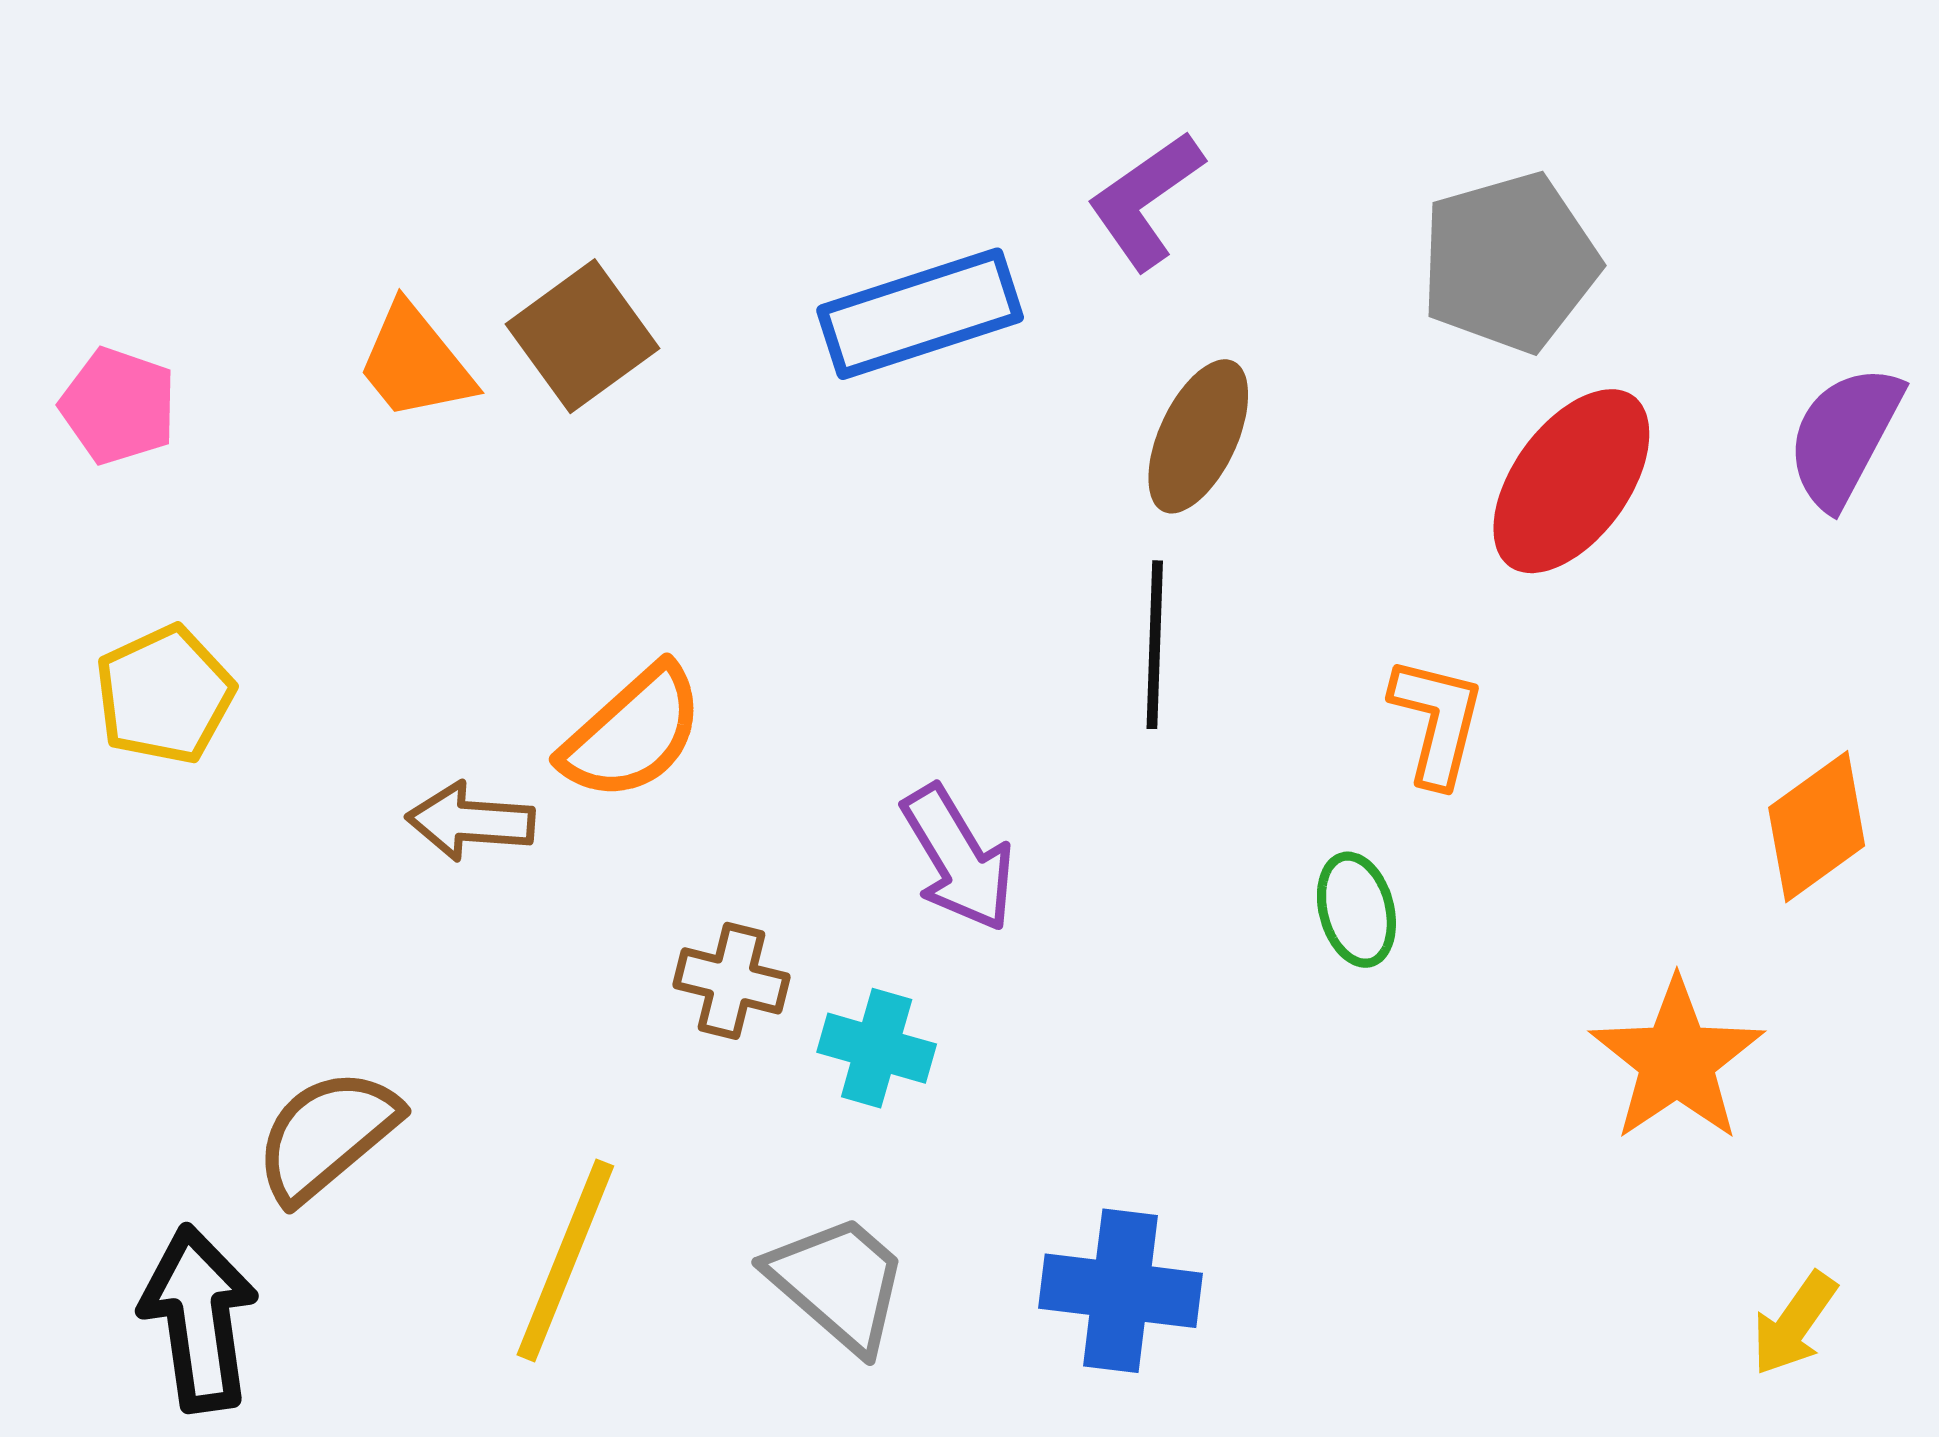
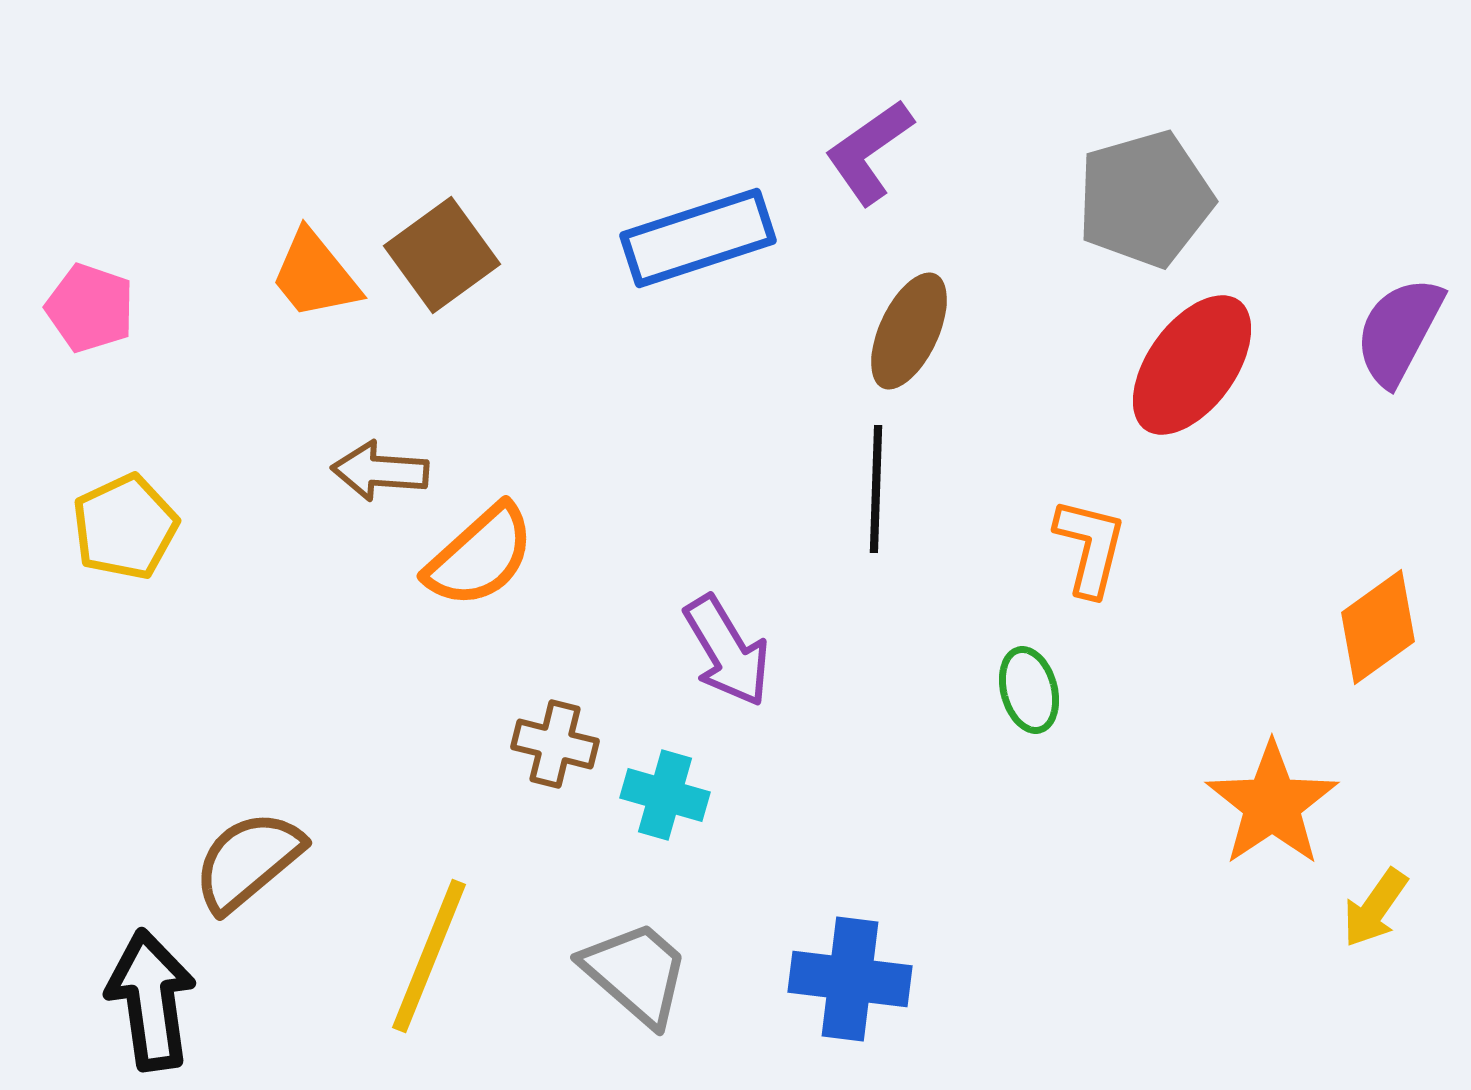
brown arrow: (470, 821) -> (380, 471), moved
yellow arrow: (1794, 1324) -> (1375, 908), moved

